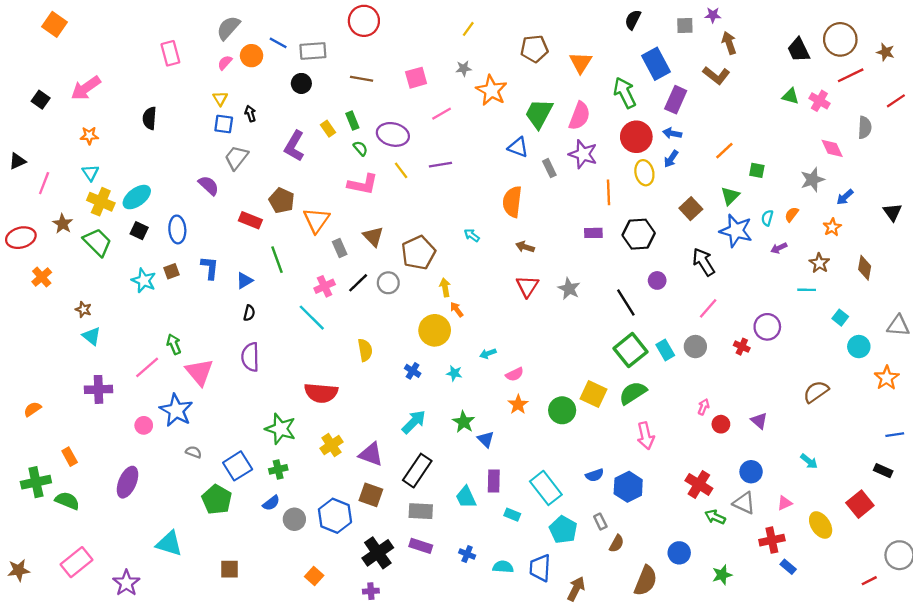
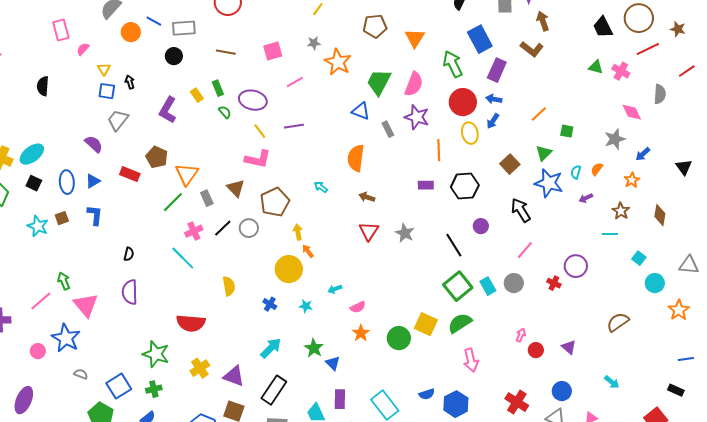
pink semicircle: (225, 63) -> (83, 49), moved
pink L-shape: (363, 184) -> (258, 159), moved
green line: (277, 260) -> (173, 202), moved, turned 65
blue triangle: (245, 280) -> (93, 181), moved

